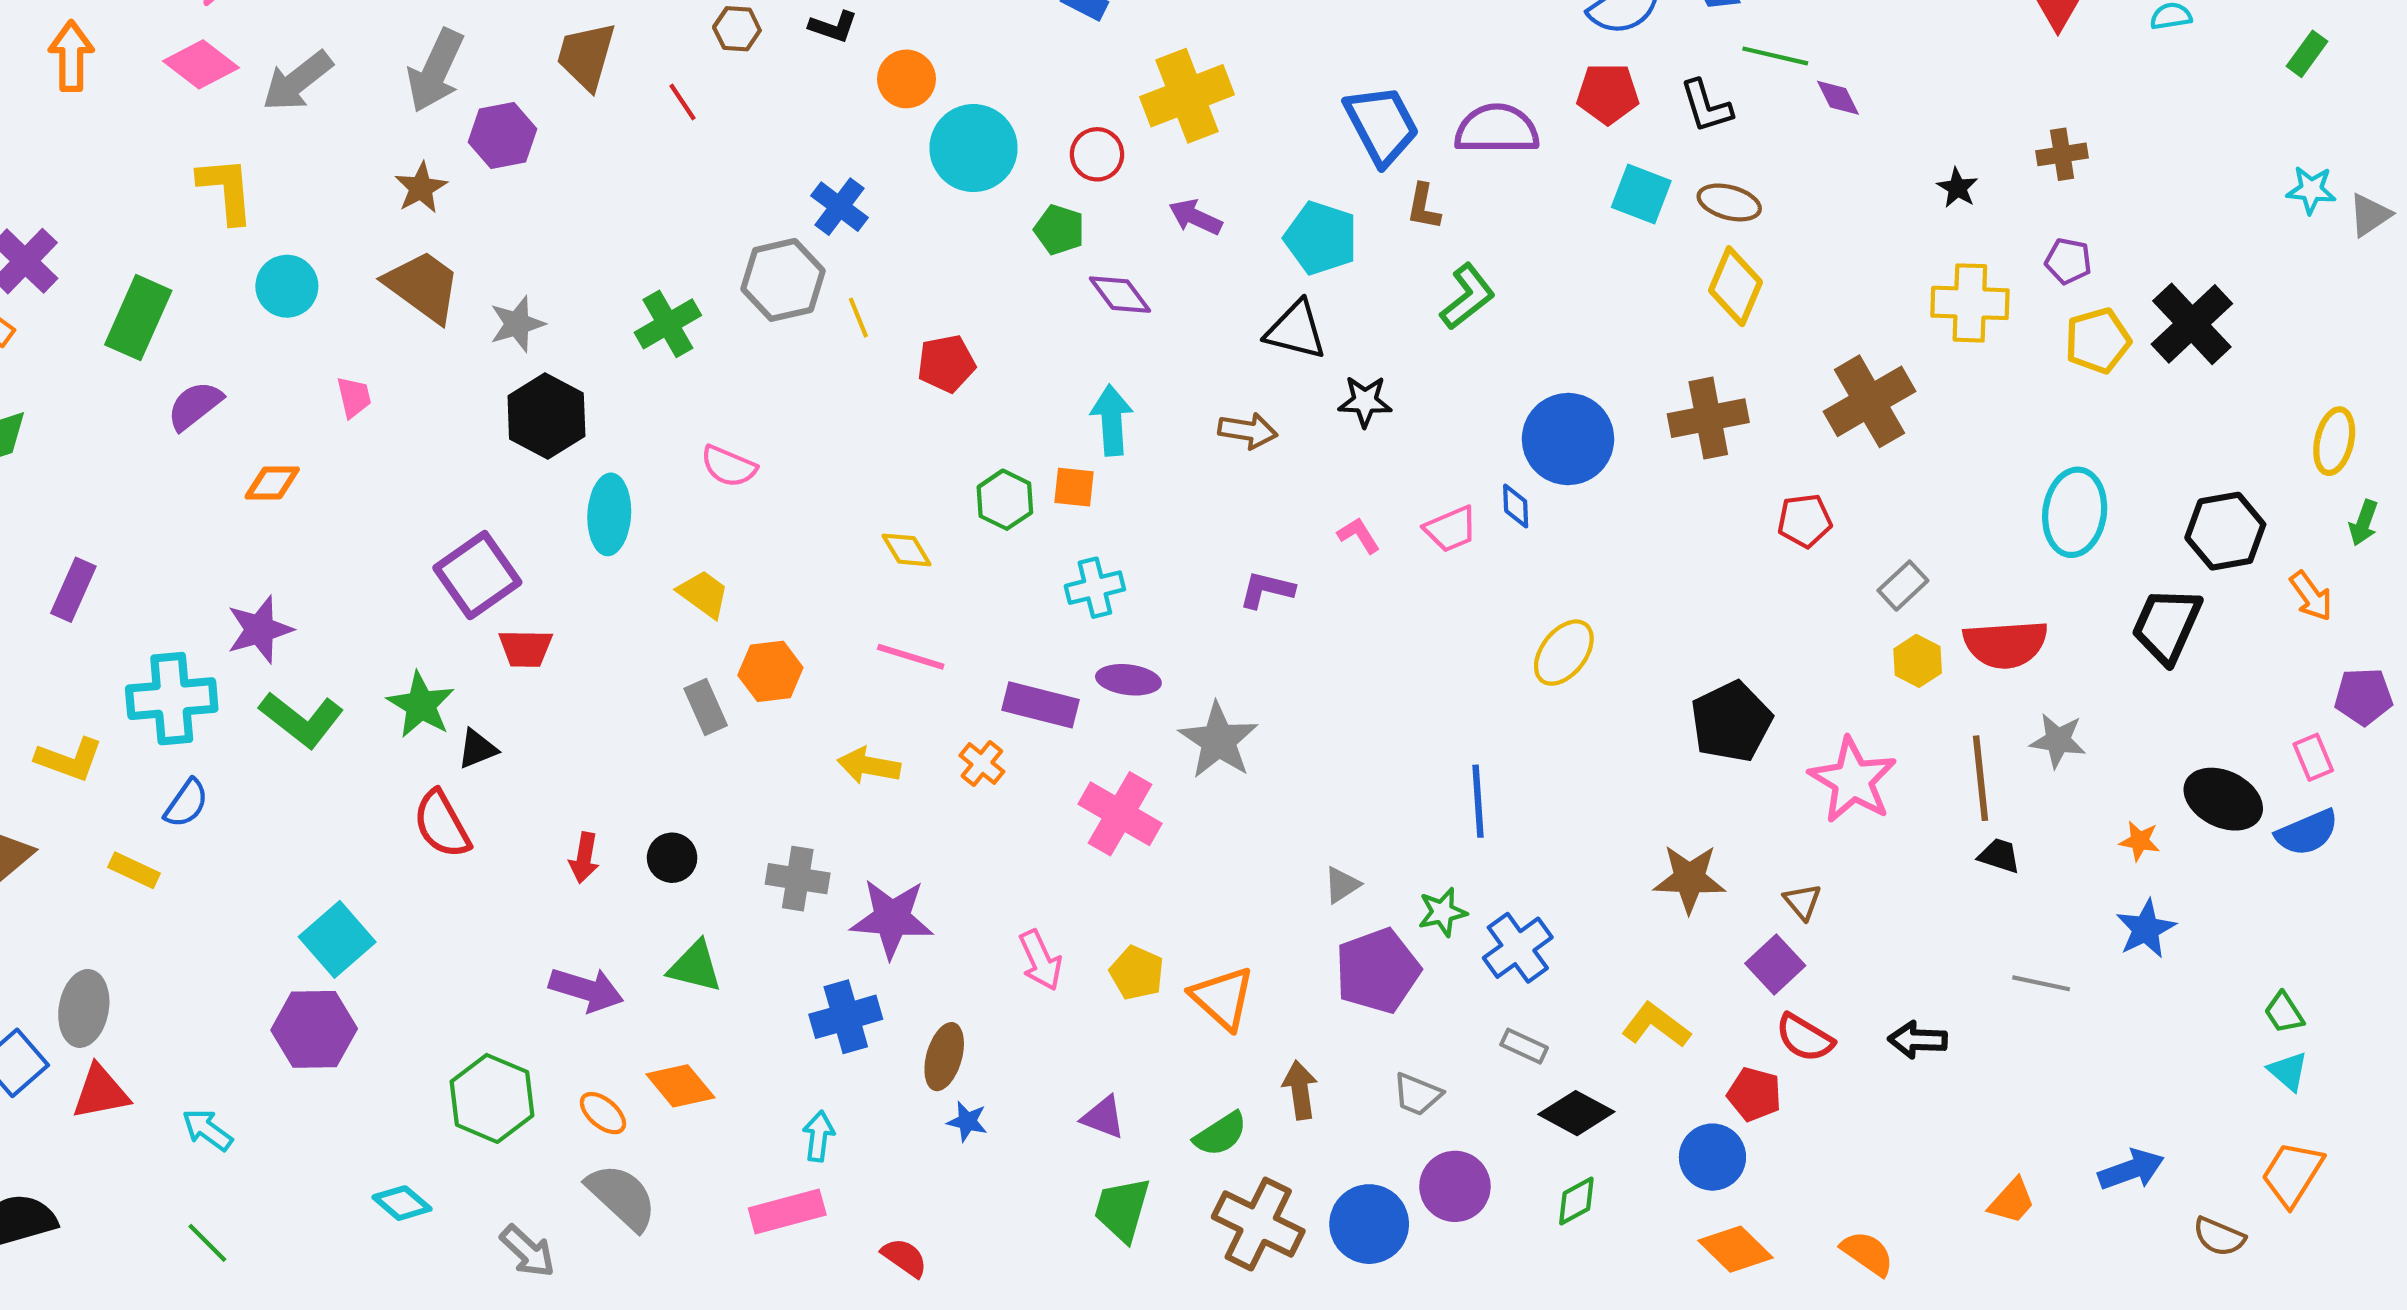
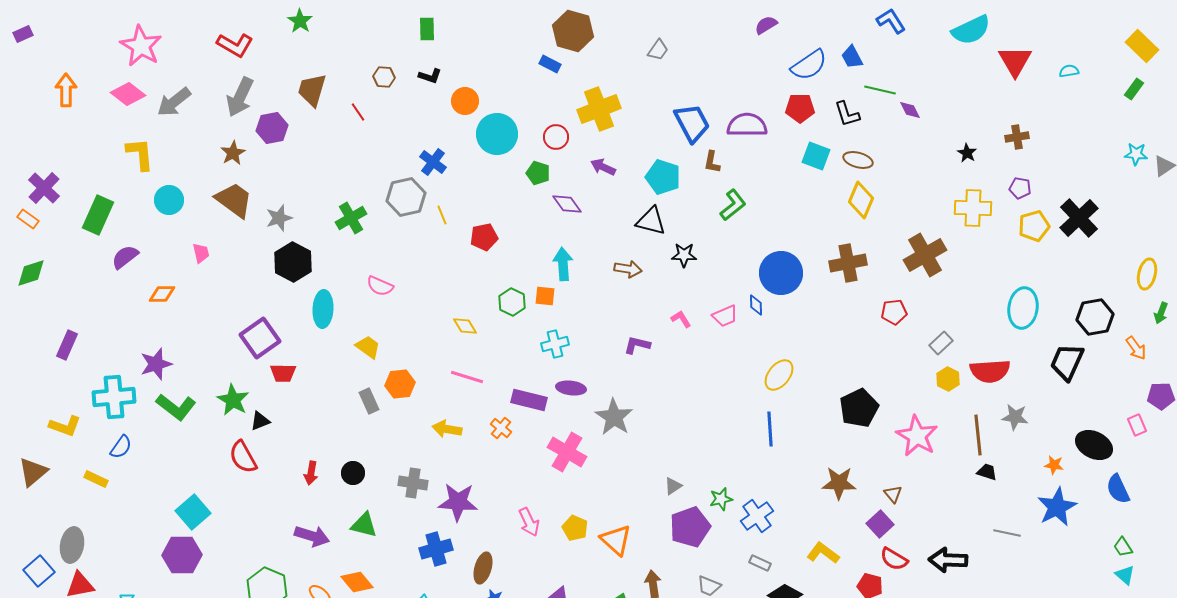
blue line: (1478, 801) -> (770, 429), moved
blue semicircle: (2307, 833) -> (1118, 489), moved, turned 88
blue star: (2146, 929) -> (1057, 507), size x1.4
black arrow: (1918, 1040) -> (948, 560), size x1.4

